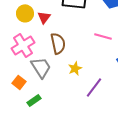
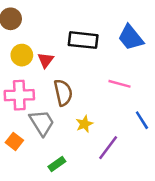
pink cross: (23, 45) -> (19, 95), turned 30
green rectangle: (34, 100) -> (57, 164), moved

